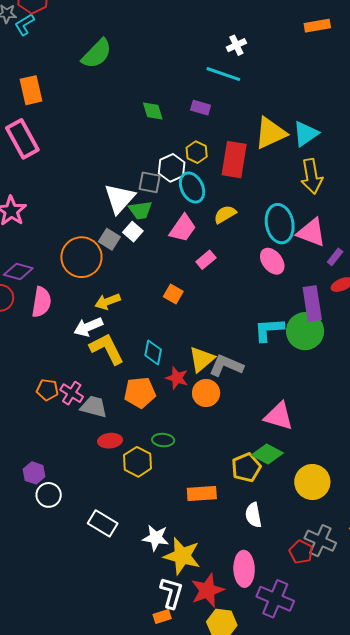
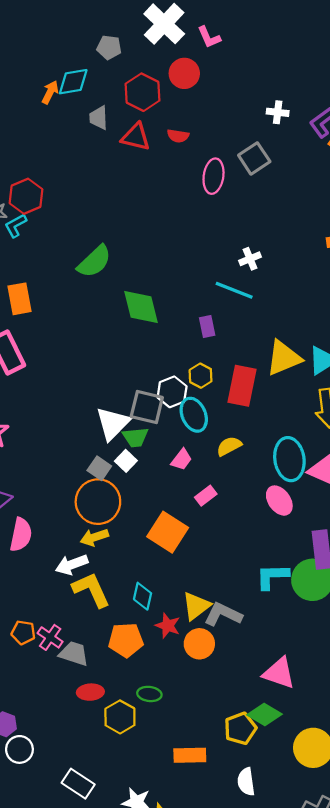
purple rectangle: (201, 108) -> (207, 326), turned 60
green diamond: (153, 111) -> (141, 307), moved, size x1.6
gray square: (150, 182) -> (147, 407), size x1.4
pink trapezoid: (183, 228) -> (181, 460), size x0.7
orange circle: (81, 257) -> (98, 502), moved
orange square: (173, 294) -> (168, 532), size x1.8

